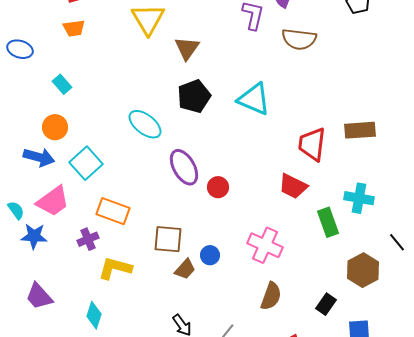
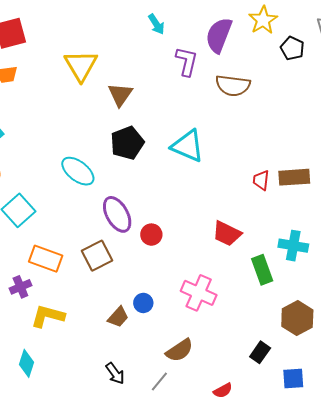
red trapezoid: (312, 144) -> (261, 180), moved, size x0.6
brown square: (168, 239) -> (97, 256), moved, turned -32
brown semicircle: (271, 296) -> (180, 350), moved, turned 36

